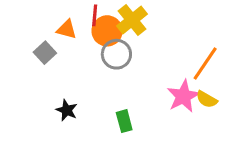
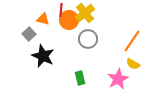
gray circle: (116, 54) -> (88, 39), moved
pink star: (183, 96) -> (118, 79), moved
black star: (67, 110) -> (43, 56), moved, size x1.6

